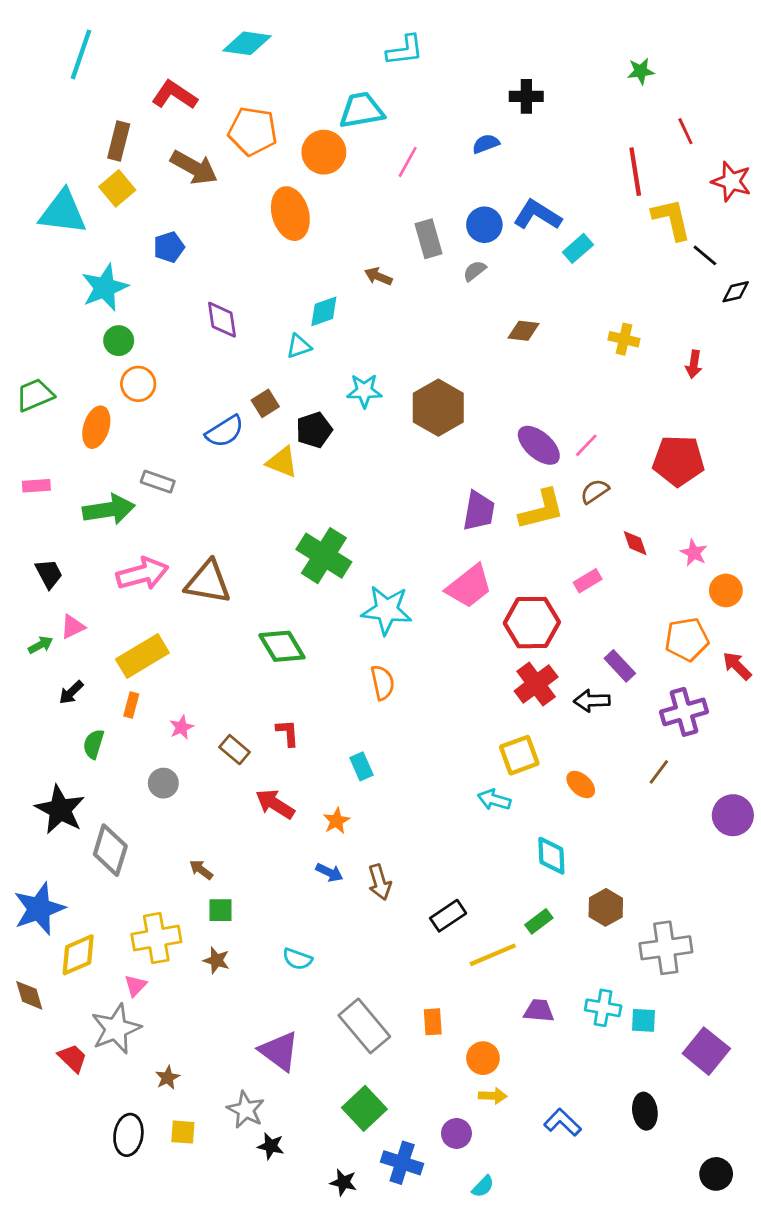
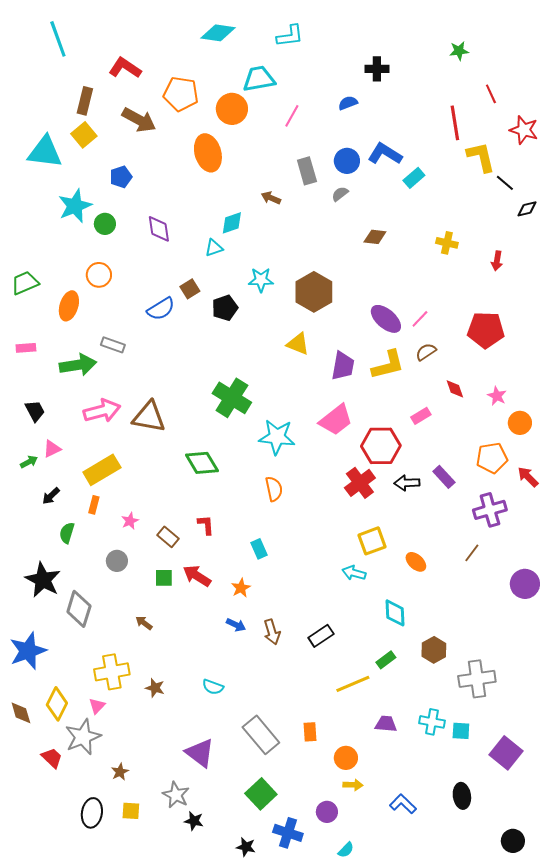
cyan diamond: (247, 43) -> (218, 33), moved
cyan line: (81, 54) -> (58, 39), turned -39
green circle: (119, 341) -> (105, 224), moved
yellow triangle: (282, 462) -> (298, 344), moved
red cross: (536, 684) -> (360, 483), moved
black arrow: (592, 701) -> (407, 483), moved
green square: (221, 910) -> (164, 578), moved
black rectangle: (448, 916) -> (321, 636), moved
yellow diamond: (78, 955) -> (57, 704), moved, turned -40

